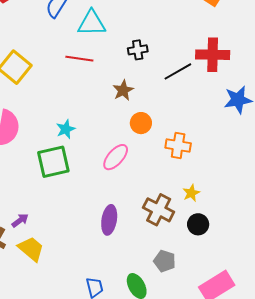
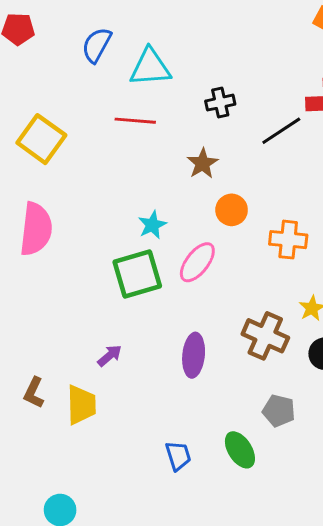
cyan star: (66, 129) -> (152, 225), moved
green square: (53, 162) -> (137, 274), moved
purple arrow: (20, 220) -> (110, 356), moved
yellow trapezoid: (31, 249) -> (81, 405), turned 52

